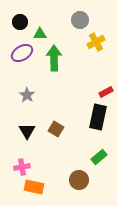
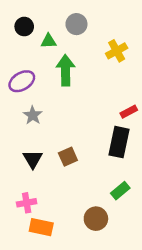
gray circle: (80, 20) -> (76, 24), moved
purple ellipse: (22, 53) -> (22, 81), moved
brown square: (56, 129) -> (68, 157), turned 35

